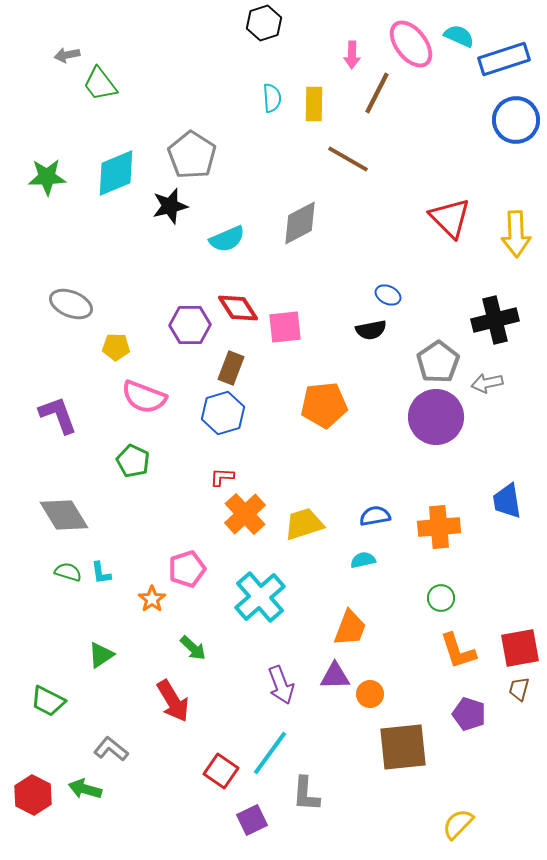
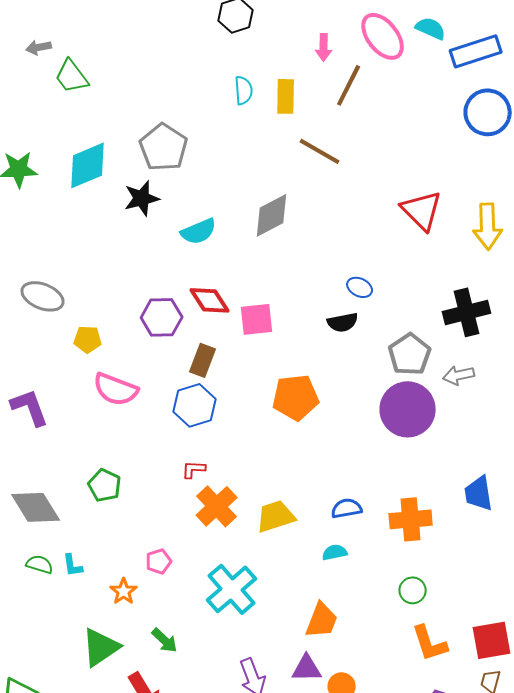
green pentagon: (133, 461) -> (105, 485), moved
pink pentagon: (187, 569) -> (159, 561), size x0.7
green triangle: (101, 655) -> (101, 647), moved, size x1.5

